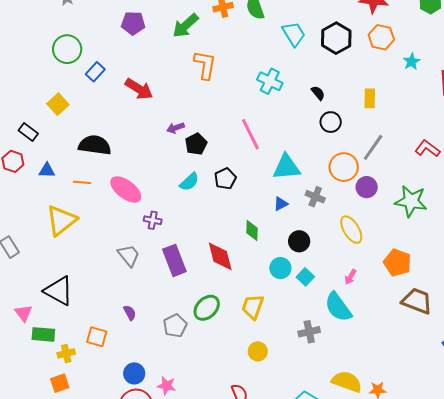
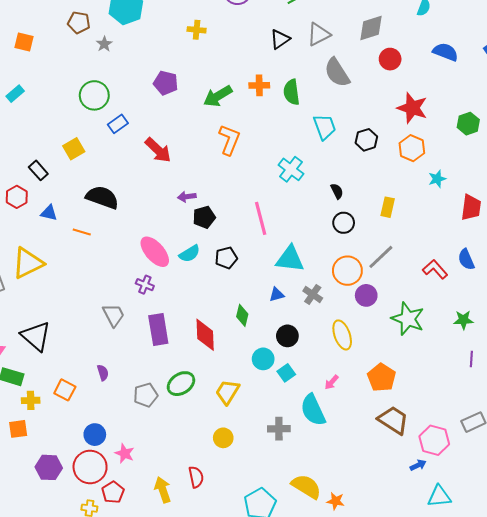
black hexagon: (336, 38) -> (366, 140), size x0.7
pink ellipse: (126, 189) -> (155, 252), moved
yellow triangle: (61, 220) -> (28, 263), moved

